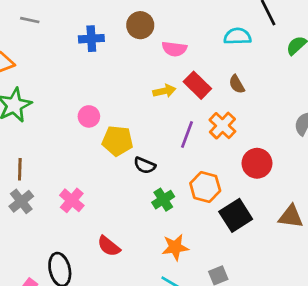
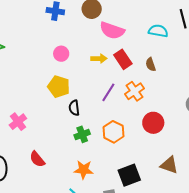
pink semicircle: (174, 49) -> (112, 30), size x1.4
pink circle: (89, 116) -> (61, 54), moved
black semicircle: (145, 165) -> (74, 108), turned 49
black square: (236, 215) -> (129, 175), moved

